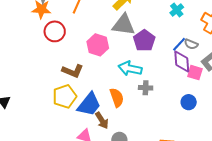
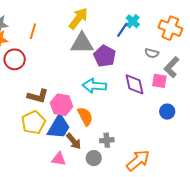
blue line: (179, 44) -> (122, 30), moved
pink hexagon: (98, 45) -> (61, 105), moved
purple diamond: (182, 62) -> (135, 84), moved
gray cross: (146, 88) -> (107, 140), moved
blue circle: (189, 102) -> (167, 112), moved

